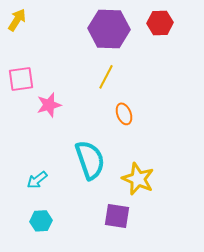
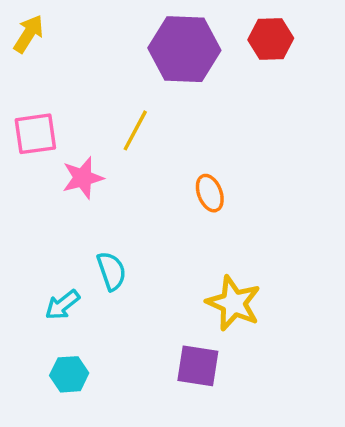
yellow line: (106, 77) -> (135, 130), moved
cyan semicircle: (90, 160) -> (112, 271), moved, size x0.6

